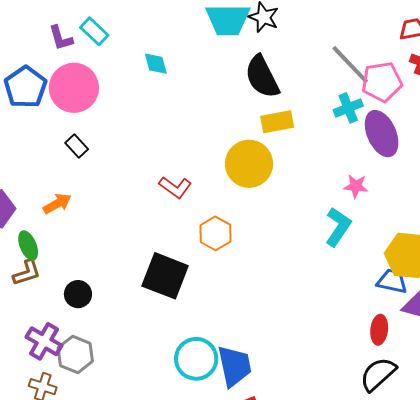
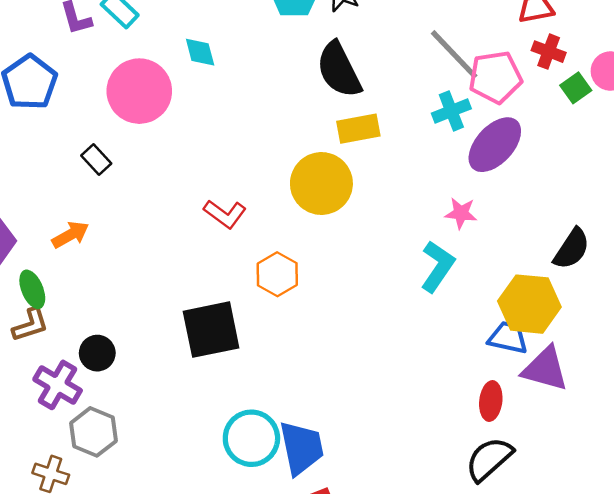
pink circle: (74, 88) -> (139, 91), moved
purple ellipse: (382, 134) -> (495, 145), turned 66
black square: (165, 276) -> (211, 330), turned -33
purple cross: (44, 341) -> (58, 385), moved

